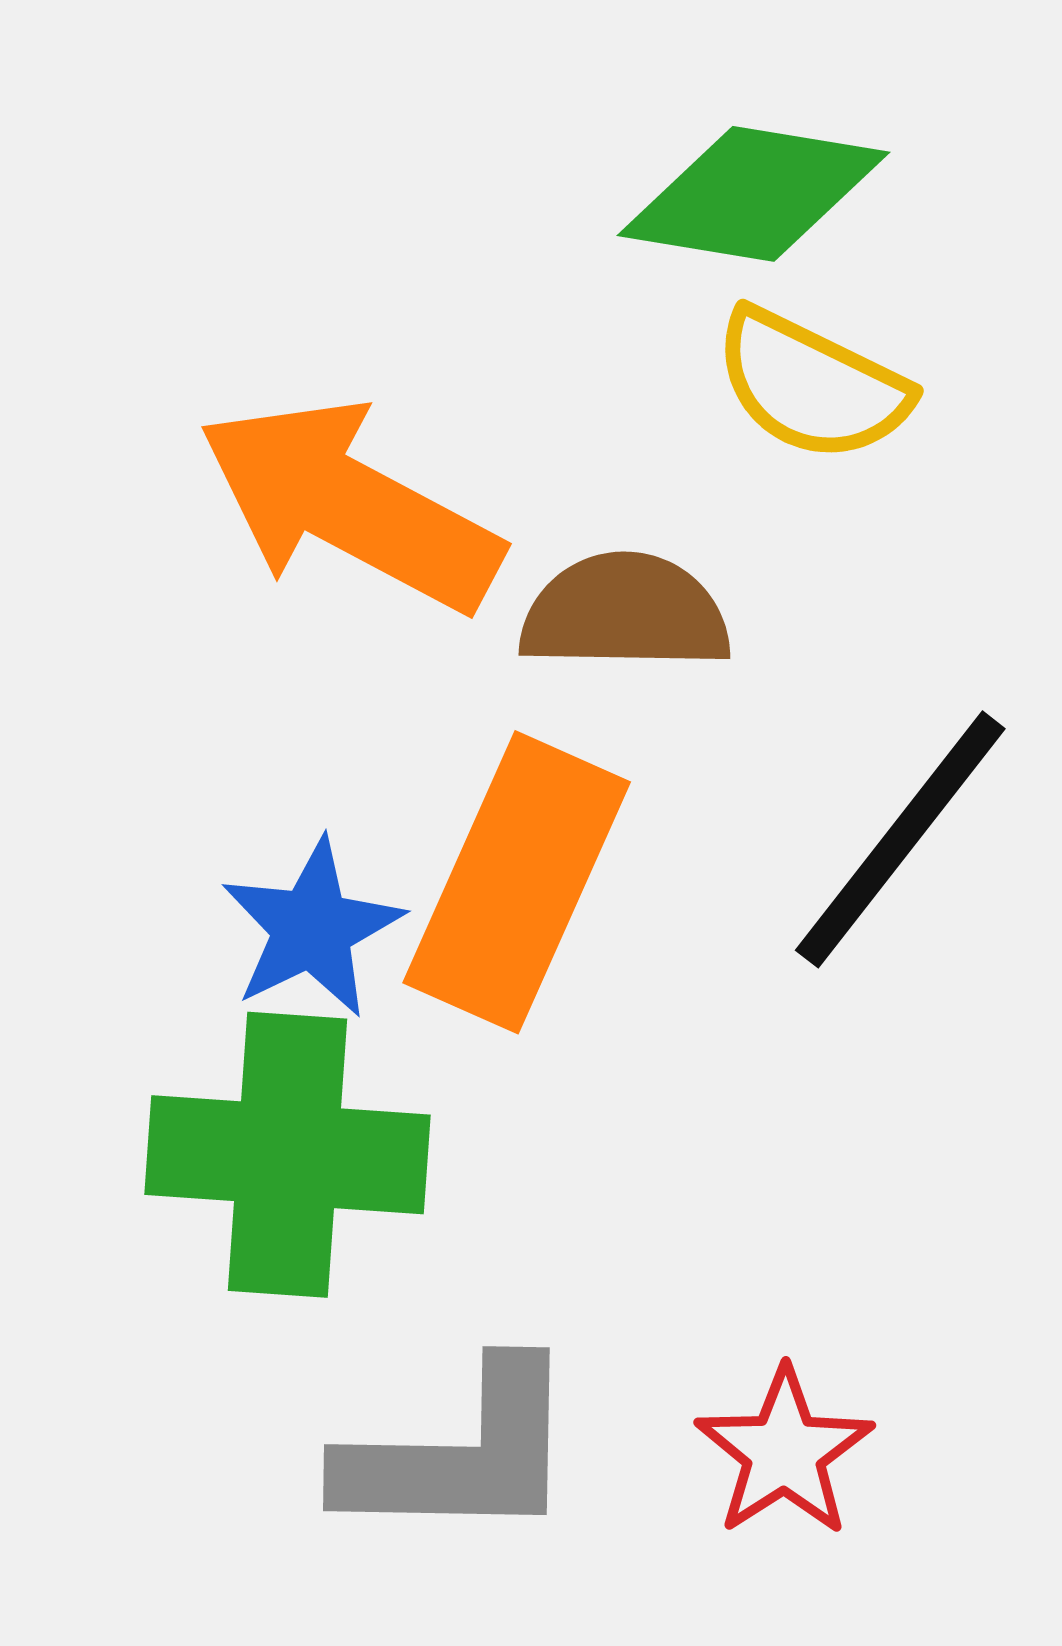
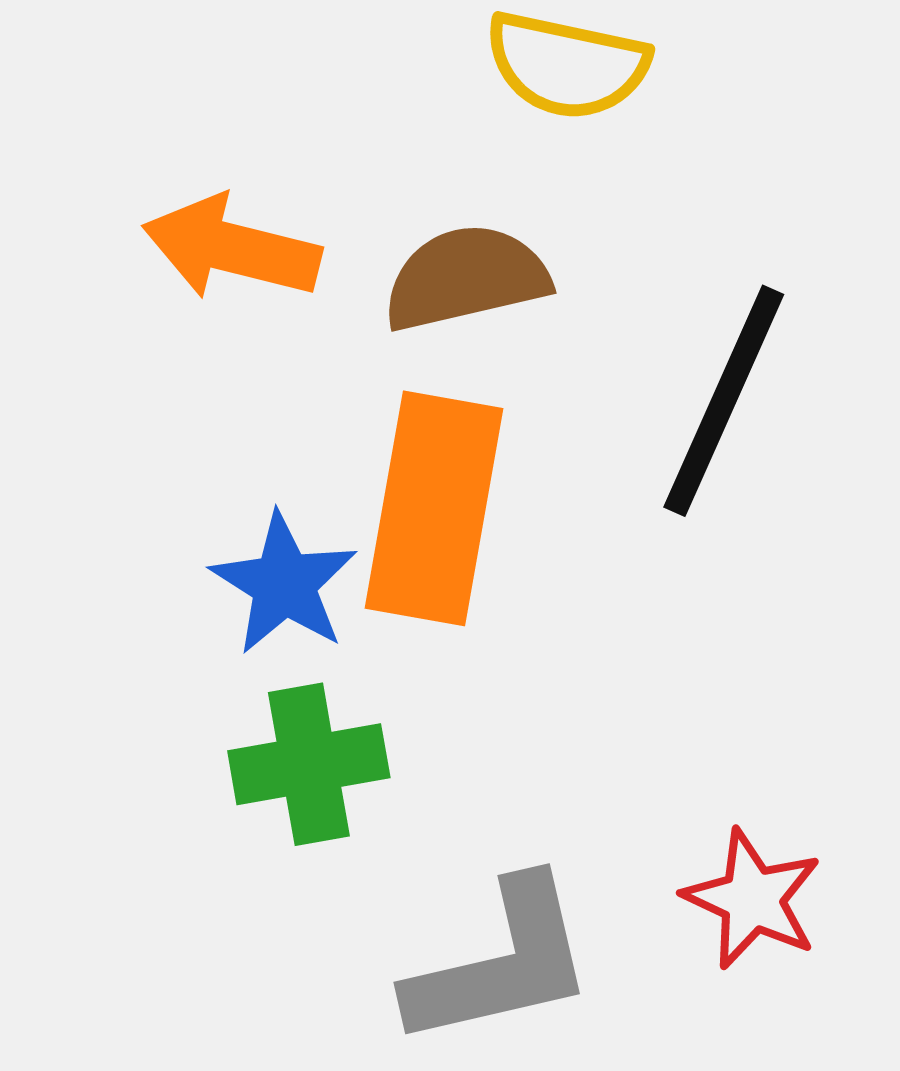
orange arrow: (350, 506) -> (232, 248), size x0.7
green cross: (288, 1155) -> (309, 764), size x0.7

